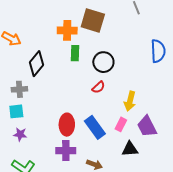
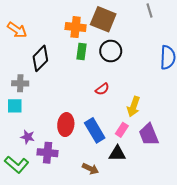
black circle: (103, 62) -> (111, 51), moved
purple star: (20, 134) -> (28, 137), moved
black triangle: (130, 149) -> (117, 154), moved
purple cross: (66, 151) -> (48, 153), moved

